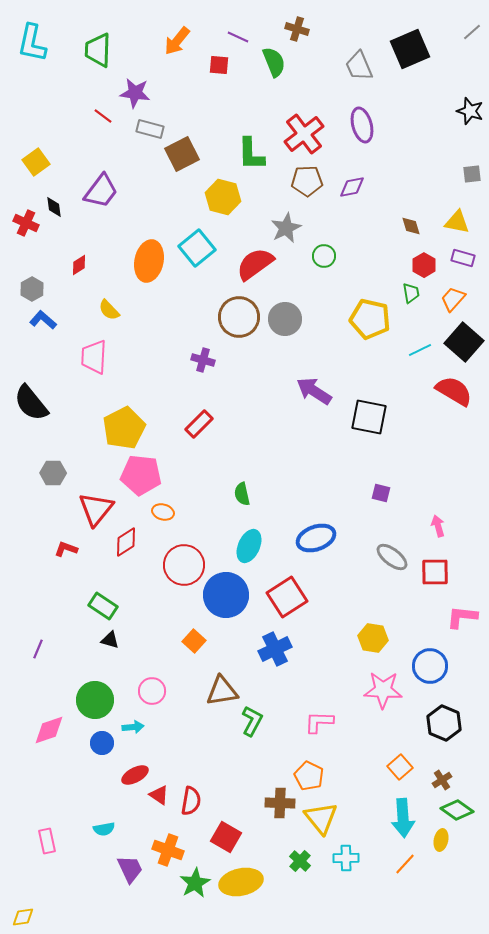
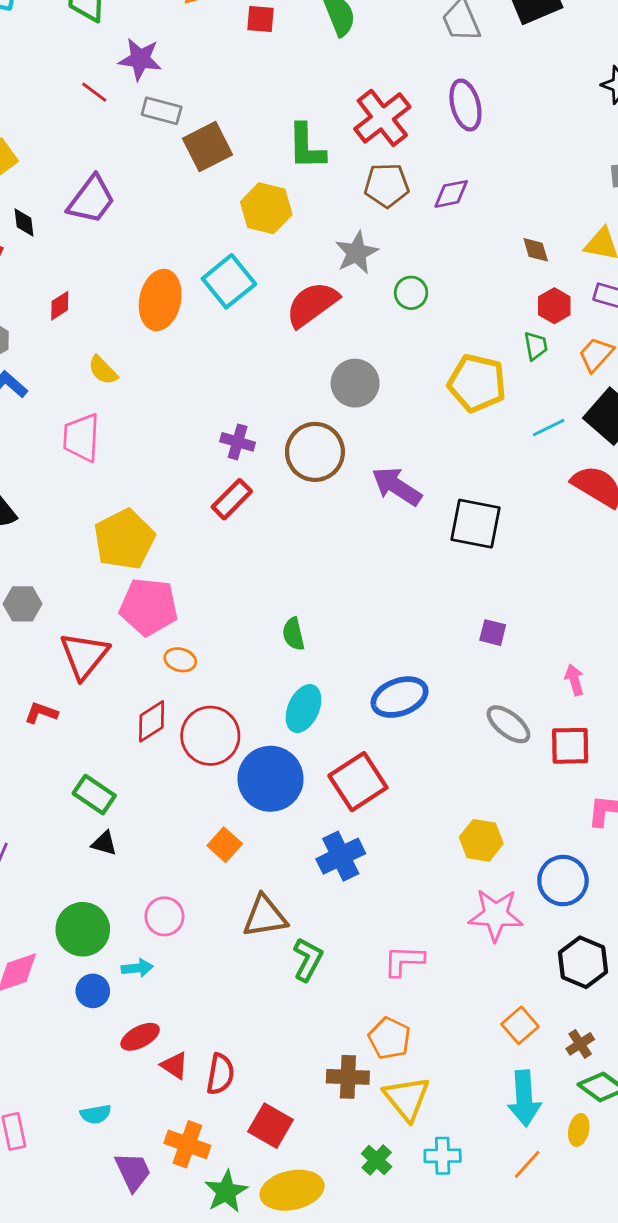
brown circle: (239, 317) -> (315, 452), moved
red rectangle: (199, 424) -> (232, 499), moved
red diamond: (126, 542) -> (152, 721), moved

